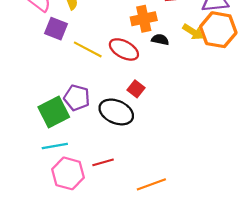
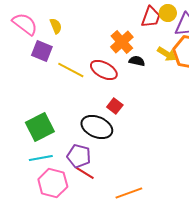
orange cross: (144, 19) -> (122, 42), turned -30
purple pentagon: (77, 98) -> (79, 156), moved
red line: (103, 162) -> (85, 173), turned 48

